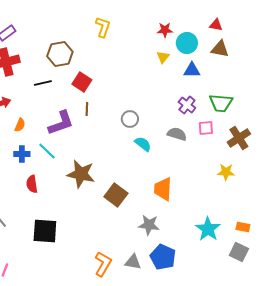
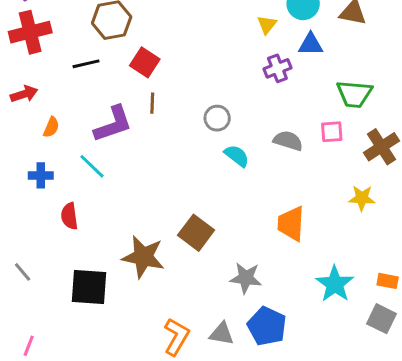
purple cross: (187, 105) -> (277, 68), moved, turned 30
blue cross: (22, 154) -> (41, 175), moved
brown star: (81, 174) -> (143, 257), moved
orange trapezoid: (163, 189) -> (291, 224), moved

